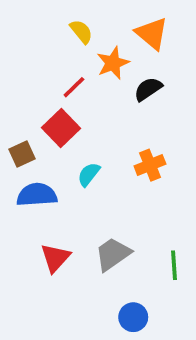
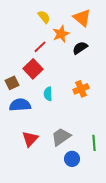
cyan semicircle: (89, 174) -> (48, 94), turned -40
blue circle: (133, 317) -> (72, 159), moved

